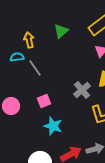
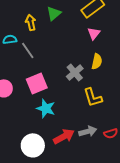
yellow arrow: (29, 40) -> (31, 22), moved
pink square: (44, 101) -> (37, 83), size x1.5

